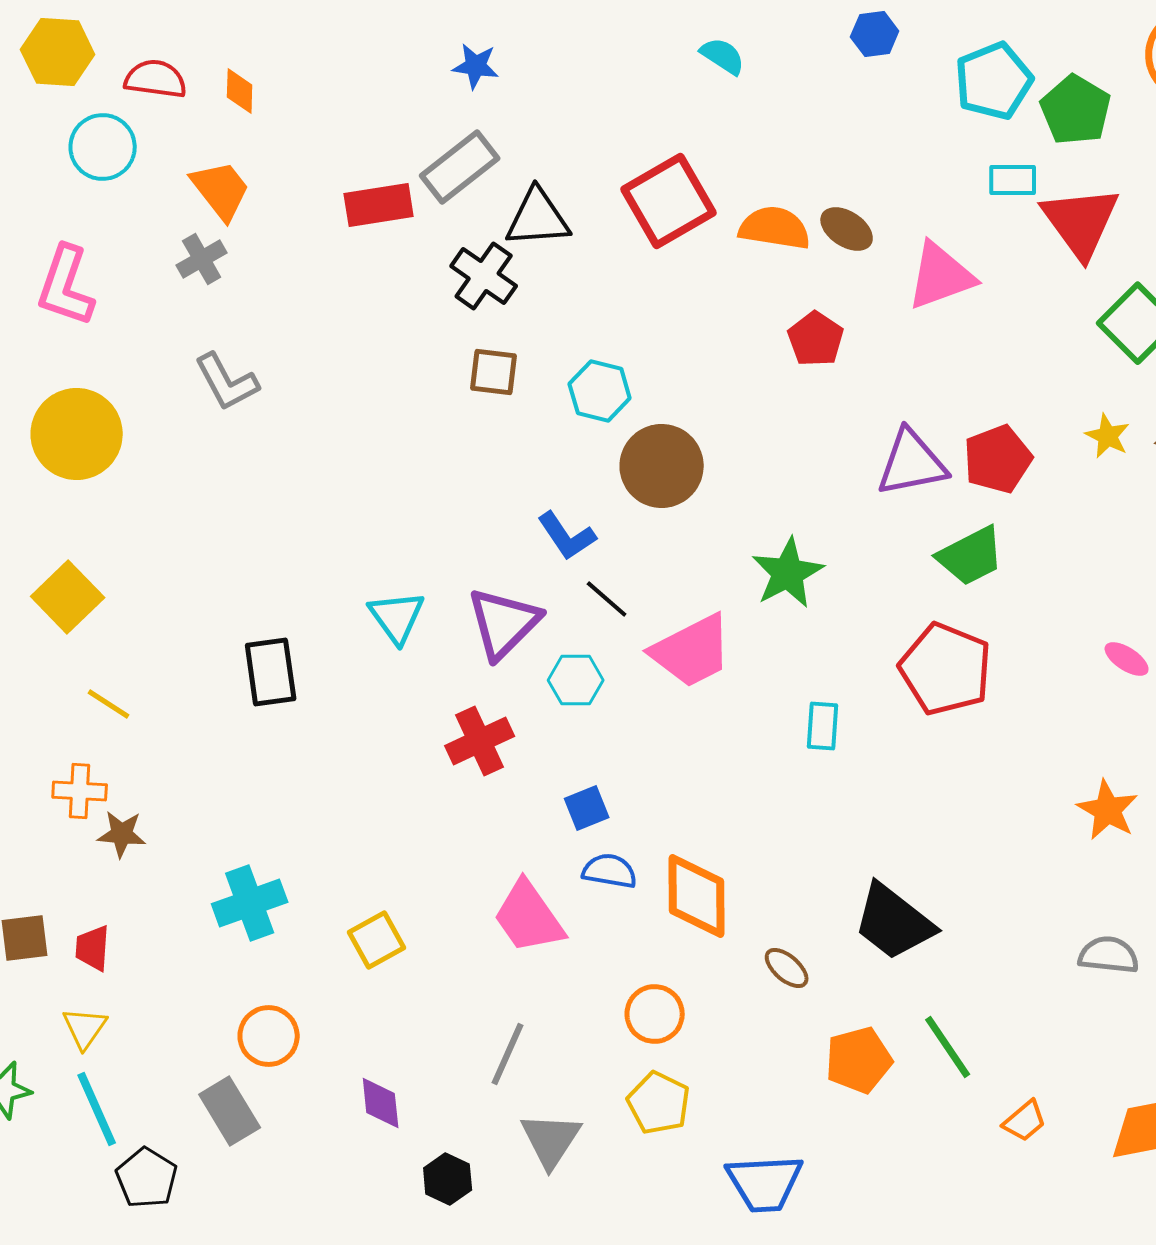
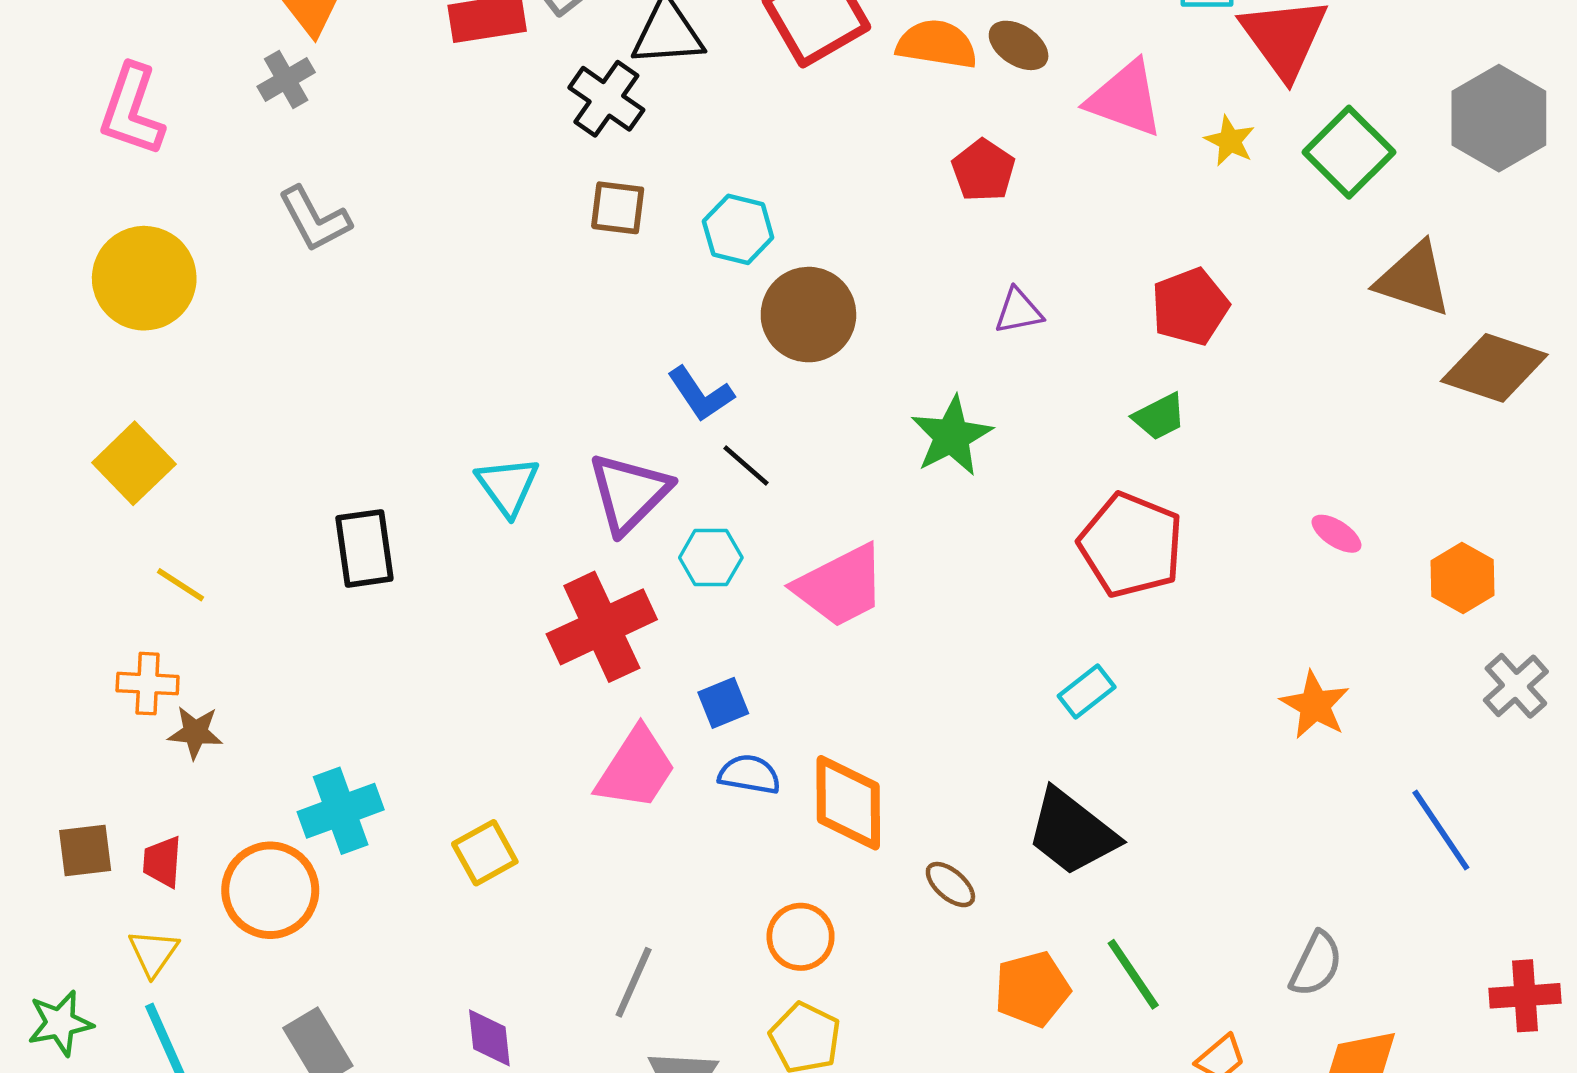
pink triangle: (941, 276) -> (1125, 99), turned 40
yellow star: (1108, 436) -> (1230, 141), moved
purple triangle: (912, 463) -> (1019, 311), moved, size x0.6
green trapezoid: (971, 556) -> (1159, 417), size x0.7
pink trapezoid: (692, 651) -> (840, 586), moved
cyan rectangle: (823, 726) -> (1087, 692), moved, turned 48
red cross: (480, 741) -> (602, 627), size x1.4
pink trapezoid: (529, 917) -> (636, 769), moved, turned -112
gray semicircle: (1109, 955) -> (1316, 964), moved, turned 110
orange circle: (269, 1036) -> (270, 890), moved, size x1.4

